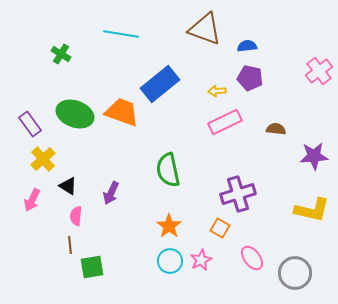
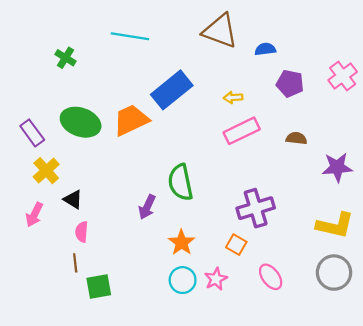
purple pentagon: (250, 78) -> (290, 84), moved
orange trapezoid: (122, 112) -> (131, 120), turned -45
purple arrow: (111, 193) -> (147, 207), moved
gray circle: (295, 273) -> (334, 273), moved

